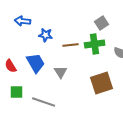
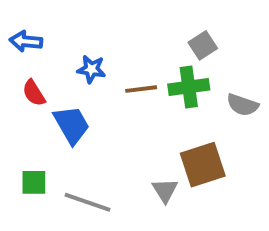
blue arrow: (23, 21) -> (26, 41), moved
red semicircle: (11, 66) -> (34, 93), moved
gray triangle: (61, 72) -> (165, 190), moved

